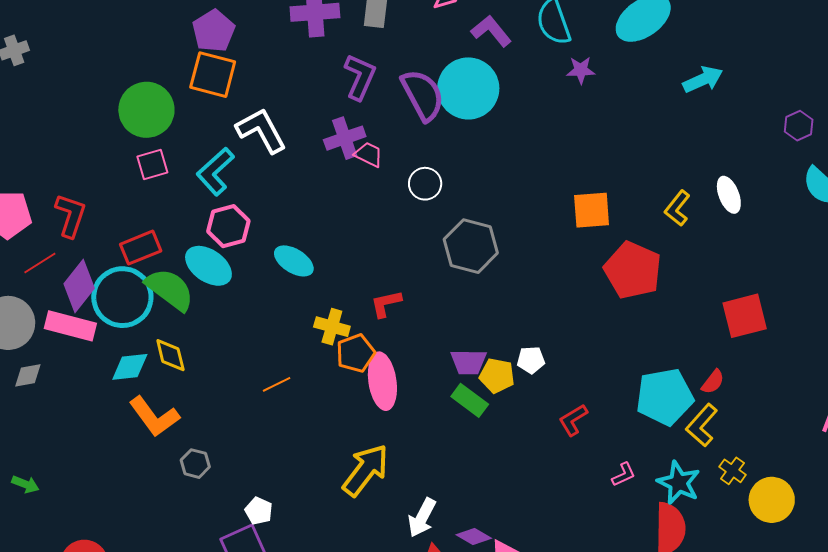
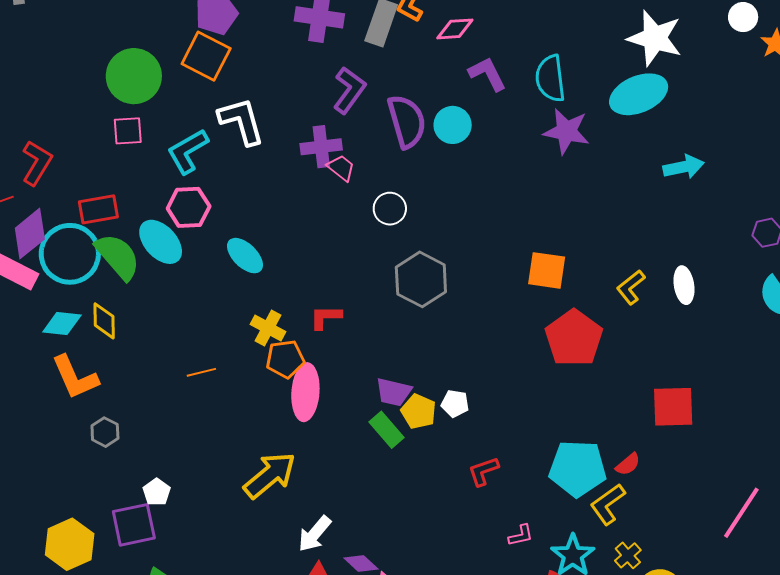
purple star: (581, 70) -> (566, 131), size x1.6
cyan circle: (468, 88) -> (453, 125), size x0.6

